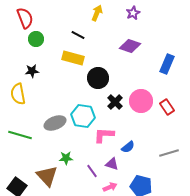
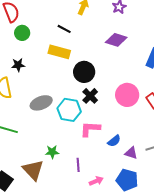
black cross: (115, 102) -> (90, 96), moved
gray ellipse: (55, 123) -> (41, 103), moved
purple triangle: (112, 164) -> (131, 153), moved
purple line: (92, 171) -> (78, 165), turned 32

